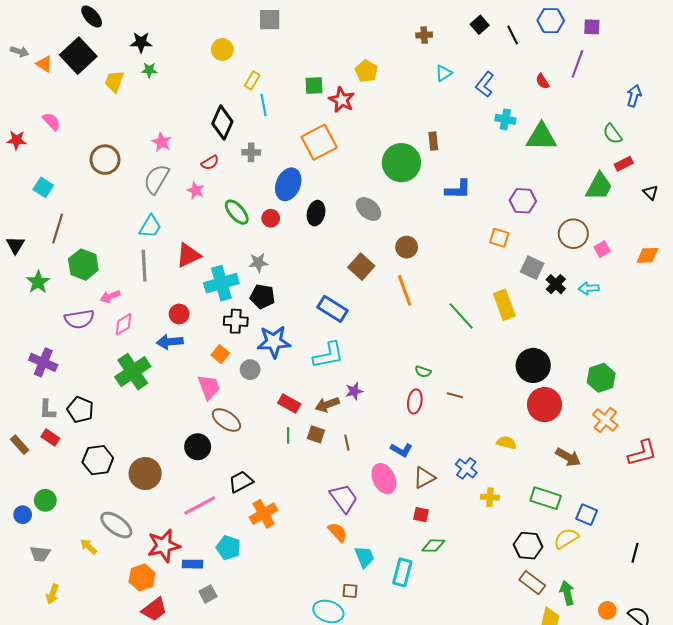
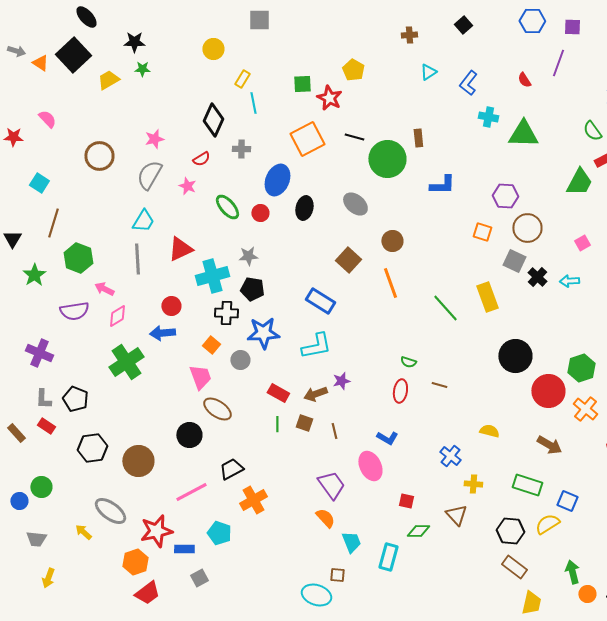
black line: (513, 35) -> (354, 137), moved, turned -48
yellow trapezoid: (114, 81) -> (108, 80), turned 40
pink star: (162, 142) -> (154, 139), turned 30
brown circle: (573, 234) -> (527, 228), moved
pink arrow: (110, 296) -> (104, 289), turned 48
red circle: (545, 405) -> (548, 391), moved
brown triangle: (424, 478) -> (456, 515), moved, turned -45
green arrow: (567, 593) -> (572, 572), moved

